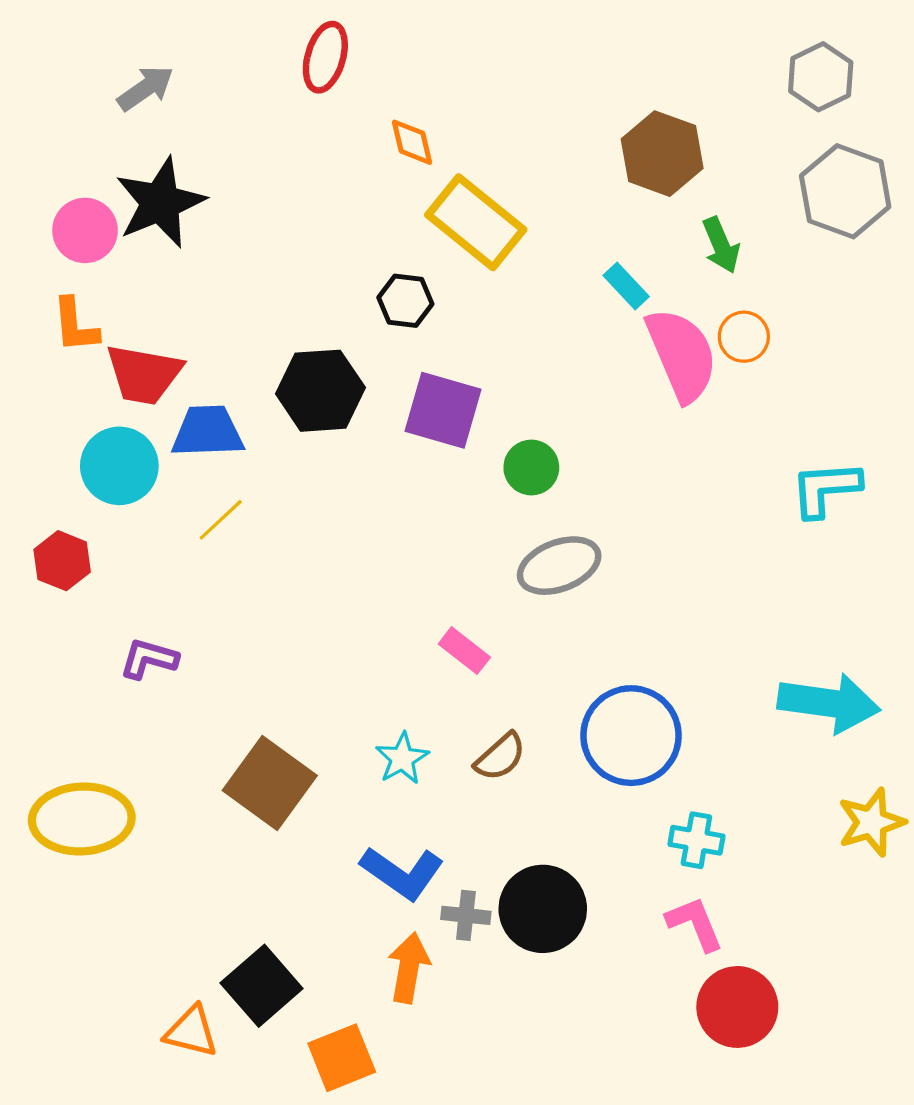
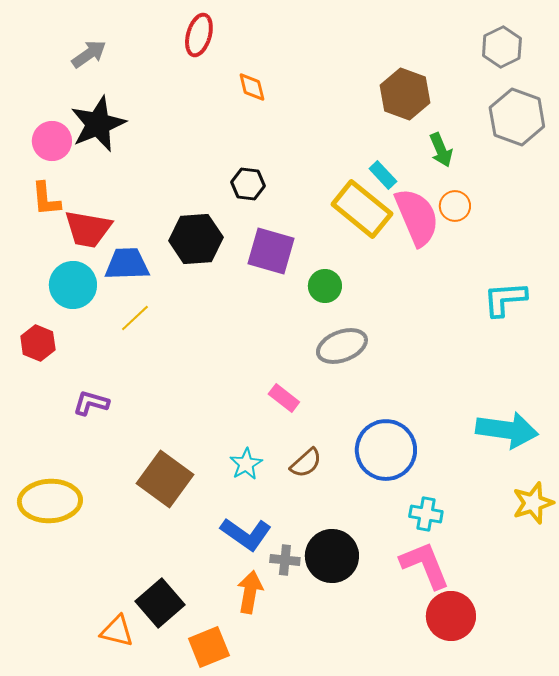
yellow rectangle: (476, 222) -> (362, 209), moved
pink L-shape: (695, 924) -> (425, 565), size x1.4

